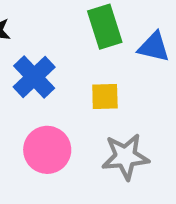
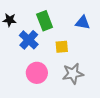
green rectangle: (105, 27) -> (45, 21), moved

